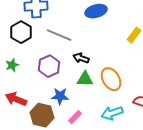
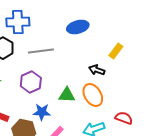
gray line: (59, 35) -> (41, 51), turned -30
black arrow: (81, 58) -> (97, 70), moved

